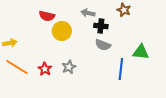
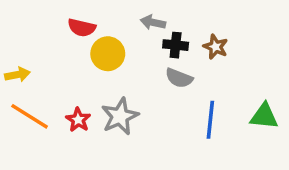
brown star: (124, 10) -> (216, 47), moved
green triangle: (141, 52) -> (264, 116), moved
gray star: (69, 67) -> (120, 116), size x1.5

